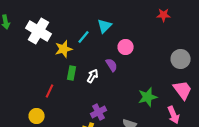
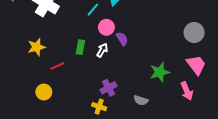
pink circle: (126, 47) -> (106, 27), moved
yellow star: (64, 49) -> (37, 47), moved
red line: (50, 91) -> (57, 66), turned 40

